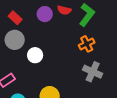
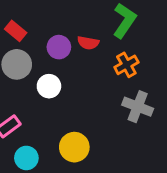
red semicircle: (64, 10) -> (88, 43), moved
purple circle: (45, 14) -> (59, 47), moved

